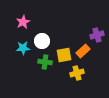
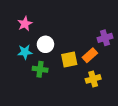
green cross: (45, 62) -> (40, 69), moved
yellow cross: (77, 73) -> (93, 79), moved

